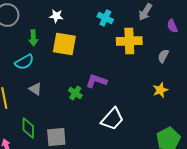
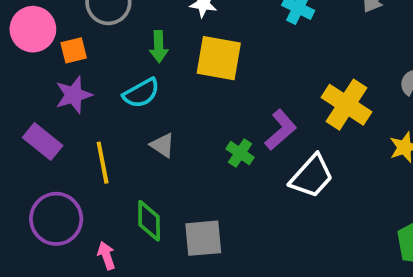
yellow cross: (129, 41) -> (346, 105), moved, turned 35
purple L-shape: (96, 81) -> (281, 130), turned 120
white trapezoid: (112, 119) -> (312, 176), moved

